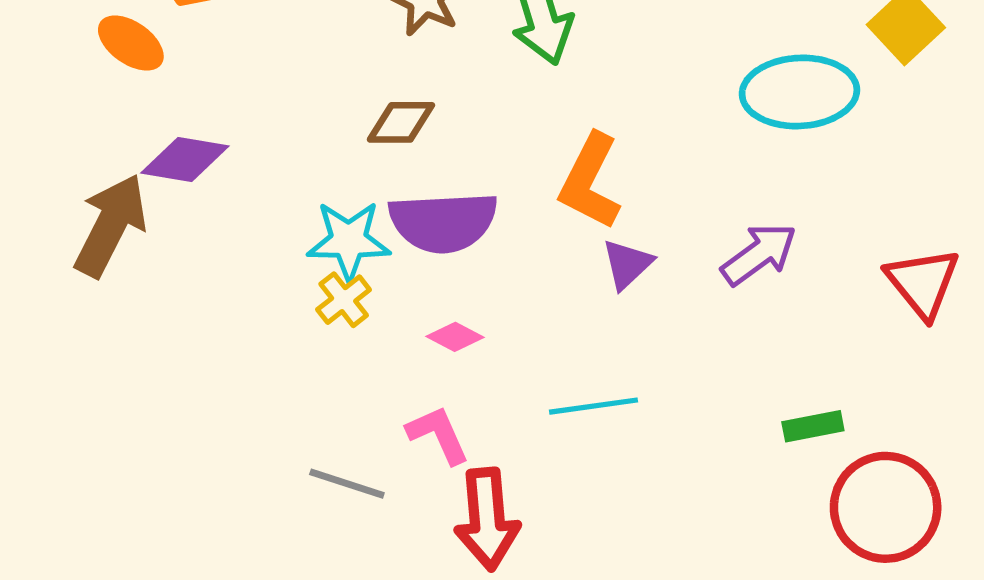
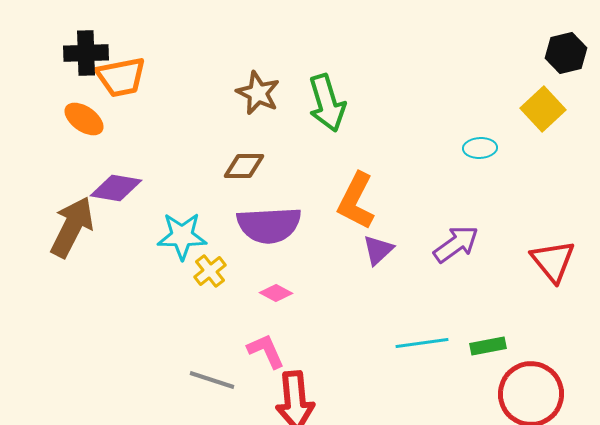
cyan ellipse: (799, 92) -> (480, 148), size x0.5
cyan star: (349, 241) -> (182, 236), moved
cyan line: (593, 406) -> (422, 343), moved

